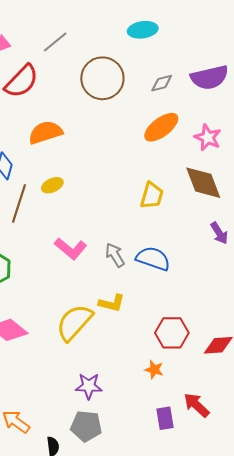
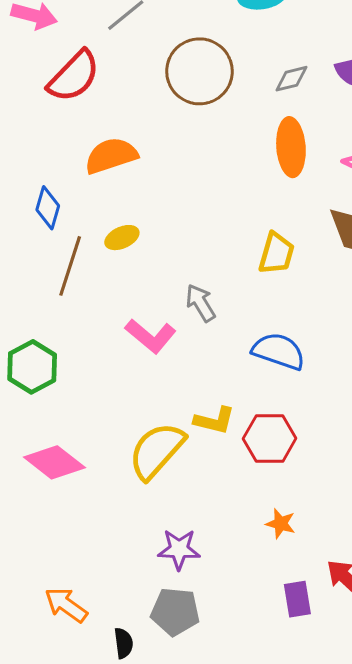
orange ellipse: (161, 127) -> (291, 147), turned -57
gray arrow: (115, 255) -> (201, 303), moved
red hexagon: (172, 333) -> (270, 439), moved

